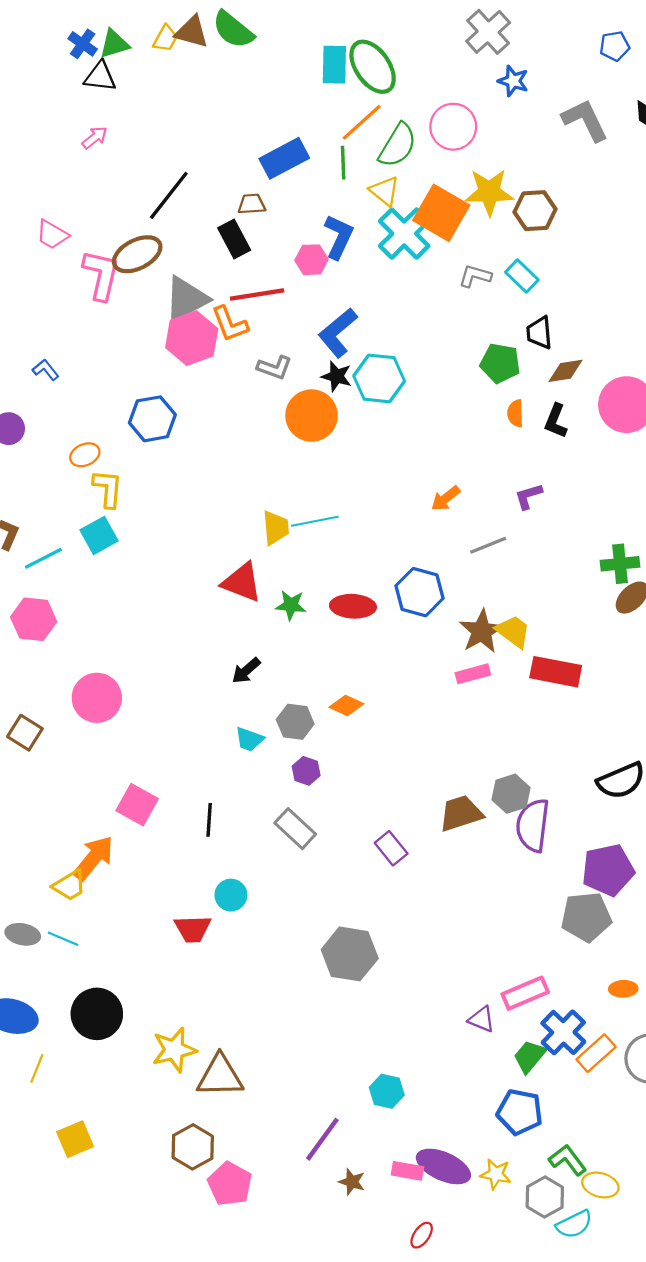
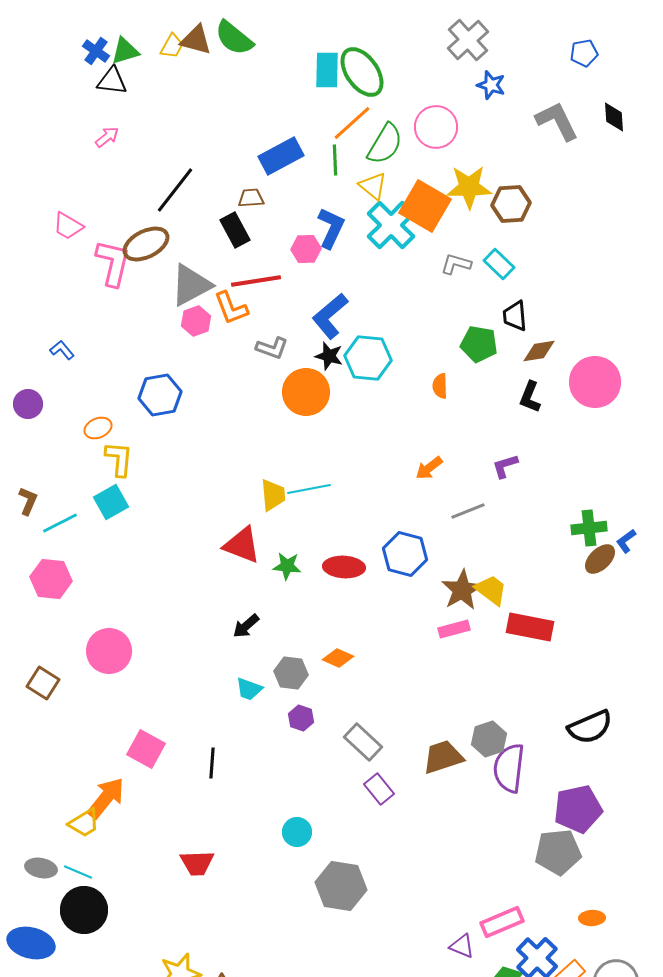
pink hexagon: (192, 338) -> (196, 321), size x0.6
orange semicircle: (515, 413) -> (440, 386), moved
gray rectangle: (295, 829) -> (363, 742), moved
cyan circle: (231, 895) -> (297, 832), moved
black circle: (97, 1014) -> (84, 910), moved

